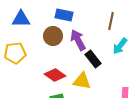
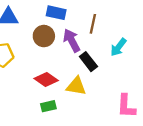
brown line: (111, 21) -> (93, 24), moved

